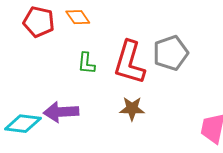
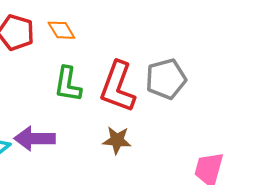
green L-shape: (86, 63) -> (68, 84), size x1.4

